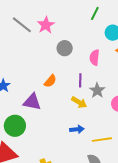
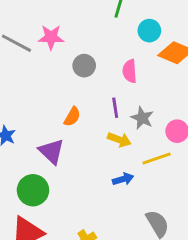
pink star: (46, 25) -> (51, 37), turned -30
purple triangle: (32, 102) -> (51, 151), turned 42
yellow line: (102, 140) -> (157, 158), moved

